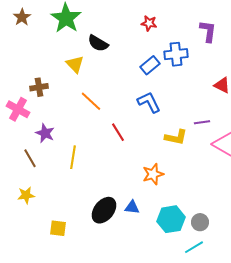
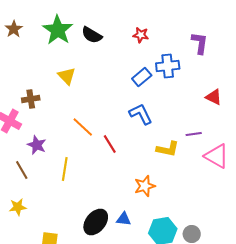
black semicircle: (98, 43) -> (92, 35), moved
orange line: (91, 101) -> (83, 127), moved

